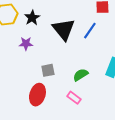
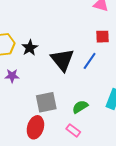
purple star: (26, 44) -> (12, 76), moved
gray square: (48, 70) -> (46, 102), size x1.5

